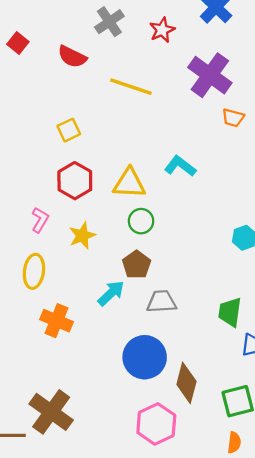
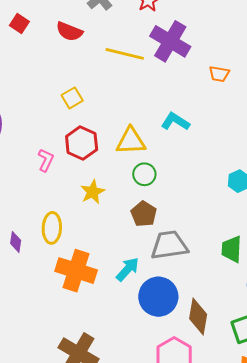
purple cross: (210, 75) -> (170, 41), moved
pink L-shape: (40, 220) -> (46, 160), moved
cyan arrow: (111, 293) -> (128, 269), moved
gray trapezoid: (161, 302) -> (169, 245), size x1.4
orange cross: (56, 321) -> (76, 271), size x1.4

